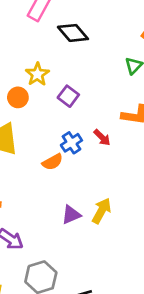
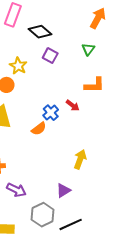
purple square: (68, 96) -> (50, 56), moved
purple triangle: (71, 215) -> (63, 190), moved

